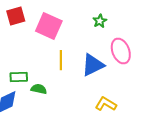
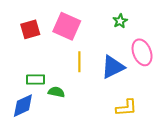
red square: (16, 16) -> (30, 29), moved
yellow L-shape: (106, 104) -> (126, 108), turned 145

